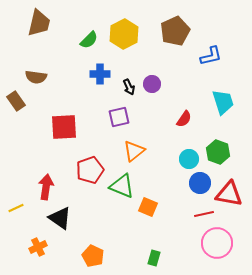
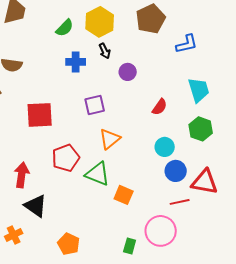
black arrow: (129, 87) -> (105, 51), moved
green hexagon: (218, 152) -> (201, 129), moved
pink circle: (217, 243) -> (161, 231), moved

